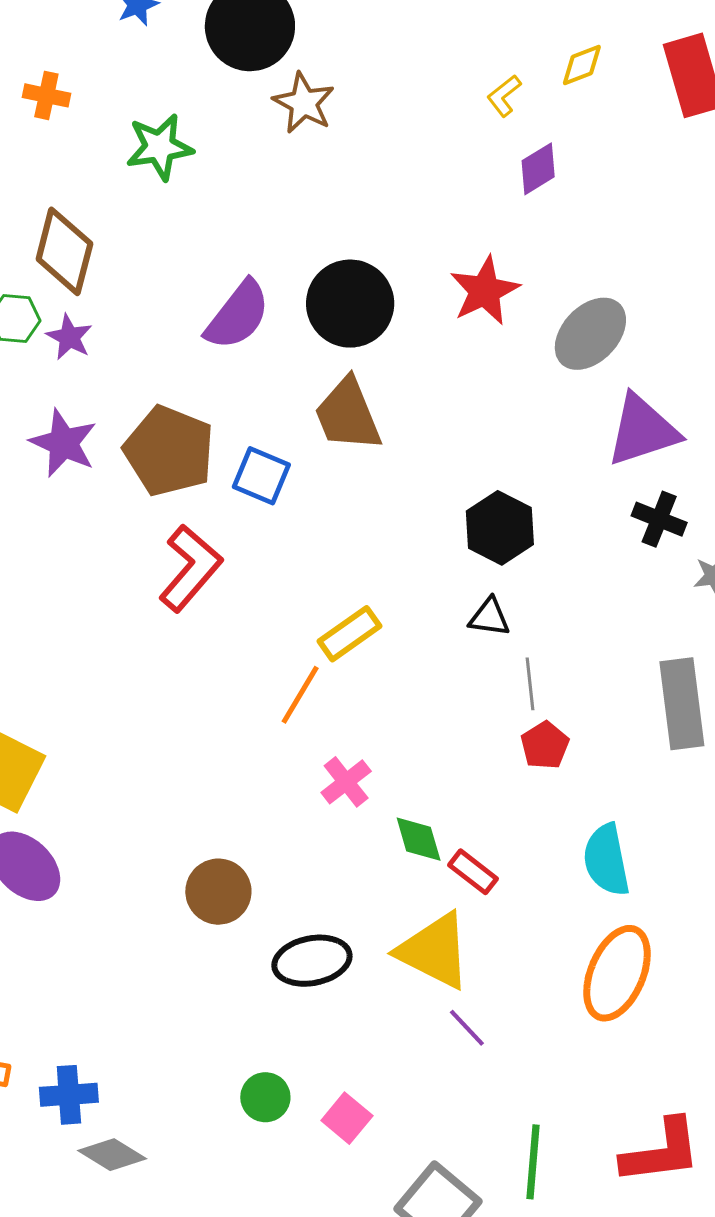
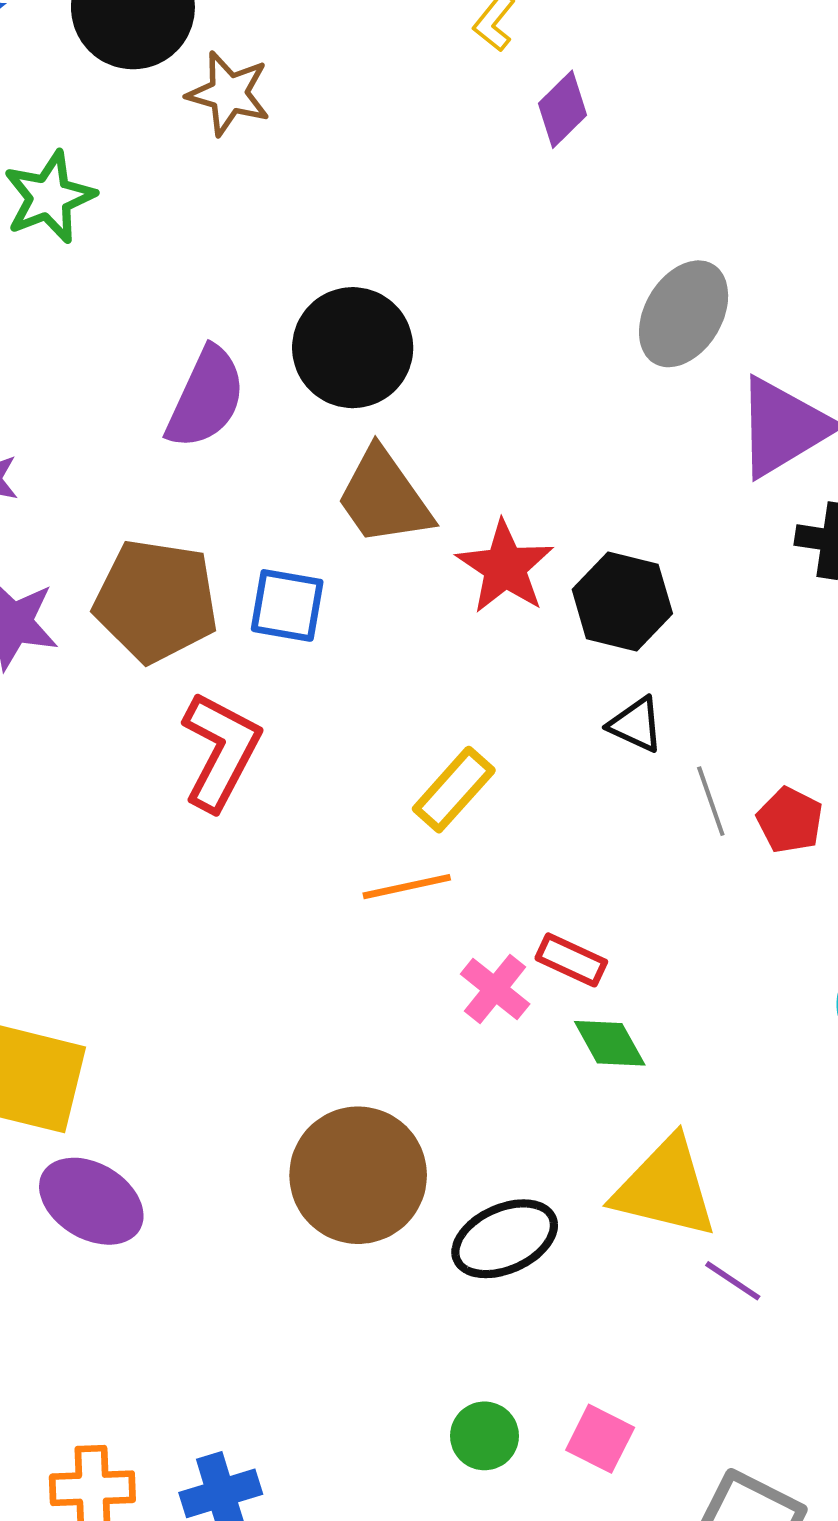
red star: (485, 291) -> (505, 567), moved
black triangle: (489, 617) -> (636, 724), turned 30
orange line: (300, 695) -> (407, 887), turned 60
red pentagon: (545, 745) -> (790, 820), moved
red rectangle: (473, 872) -> (571, 960), moved
brown circle: (218, 892) -> (358, 1175), size x1.5

